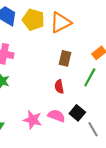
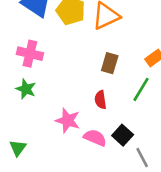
pink star: (33, 120) -> (68, 121), moved

